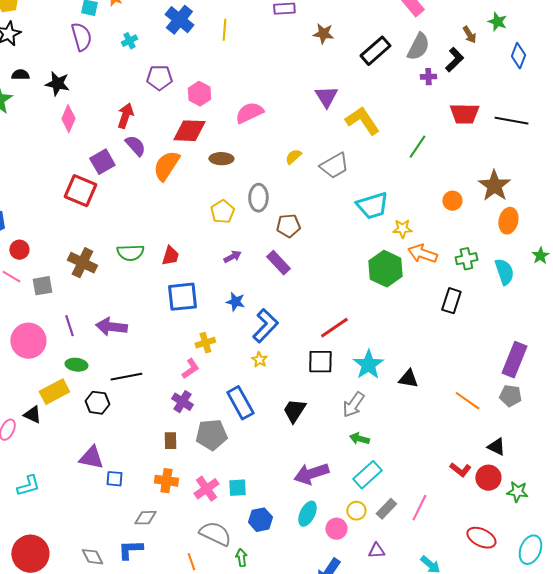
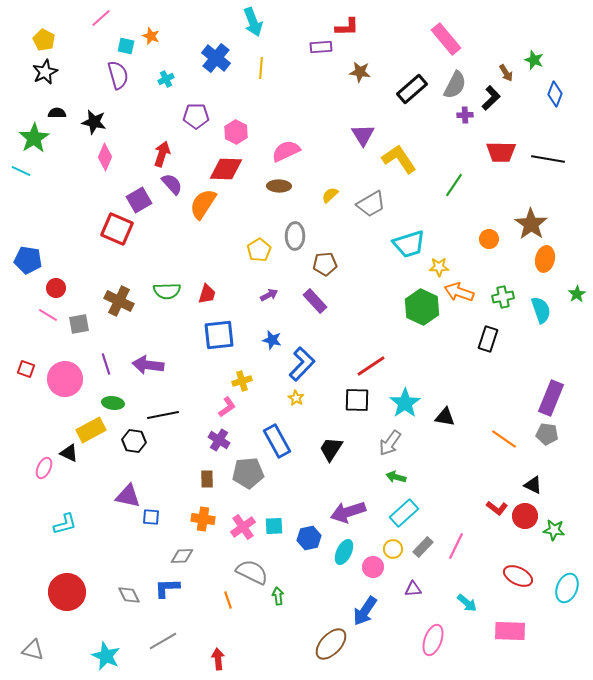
brown ellipse: (221, 159) -> (279, 186), moved
blue hexagon: (260, 520) -> (309, 538), moved

